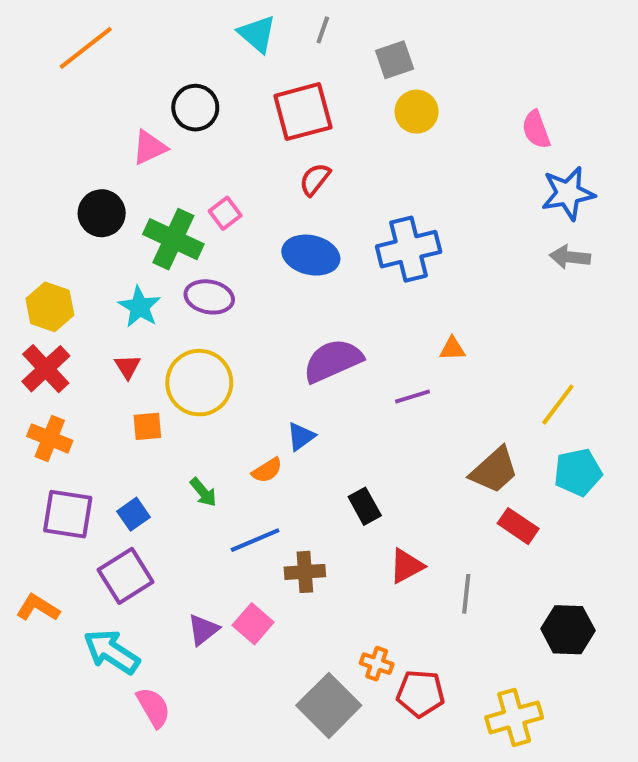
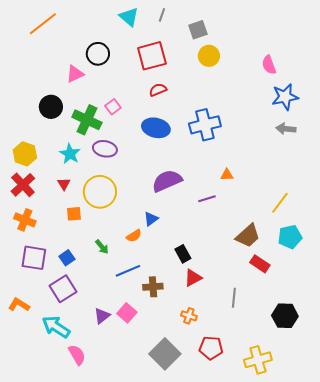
red semicircle: (315, 179) -> (158, 90), turned 30
red triangle: (407, 566) -> (193, 278), moved
orange cross: (377, 664) -> (189, 316), moved

